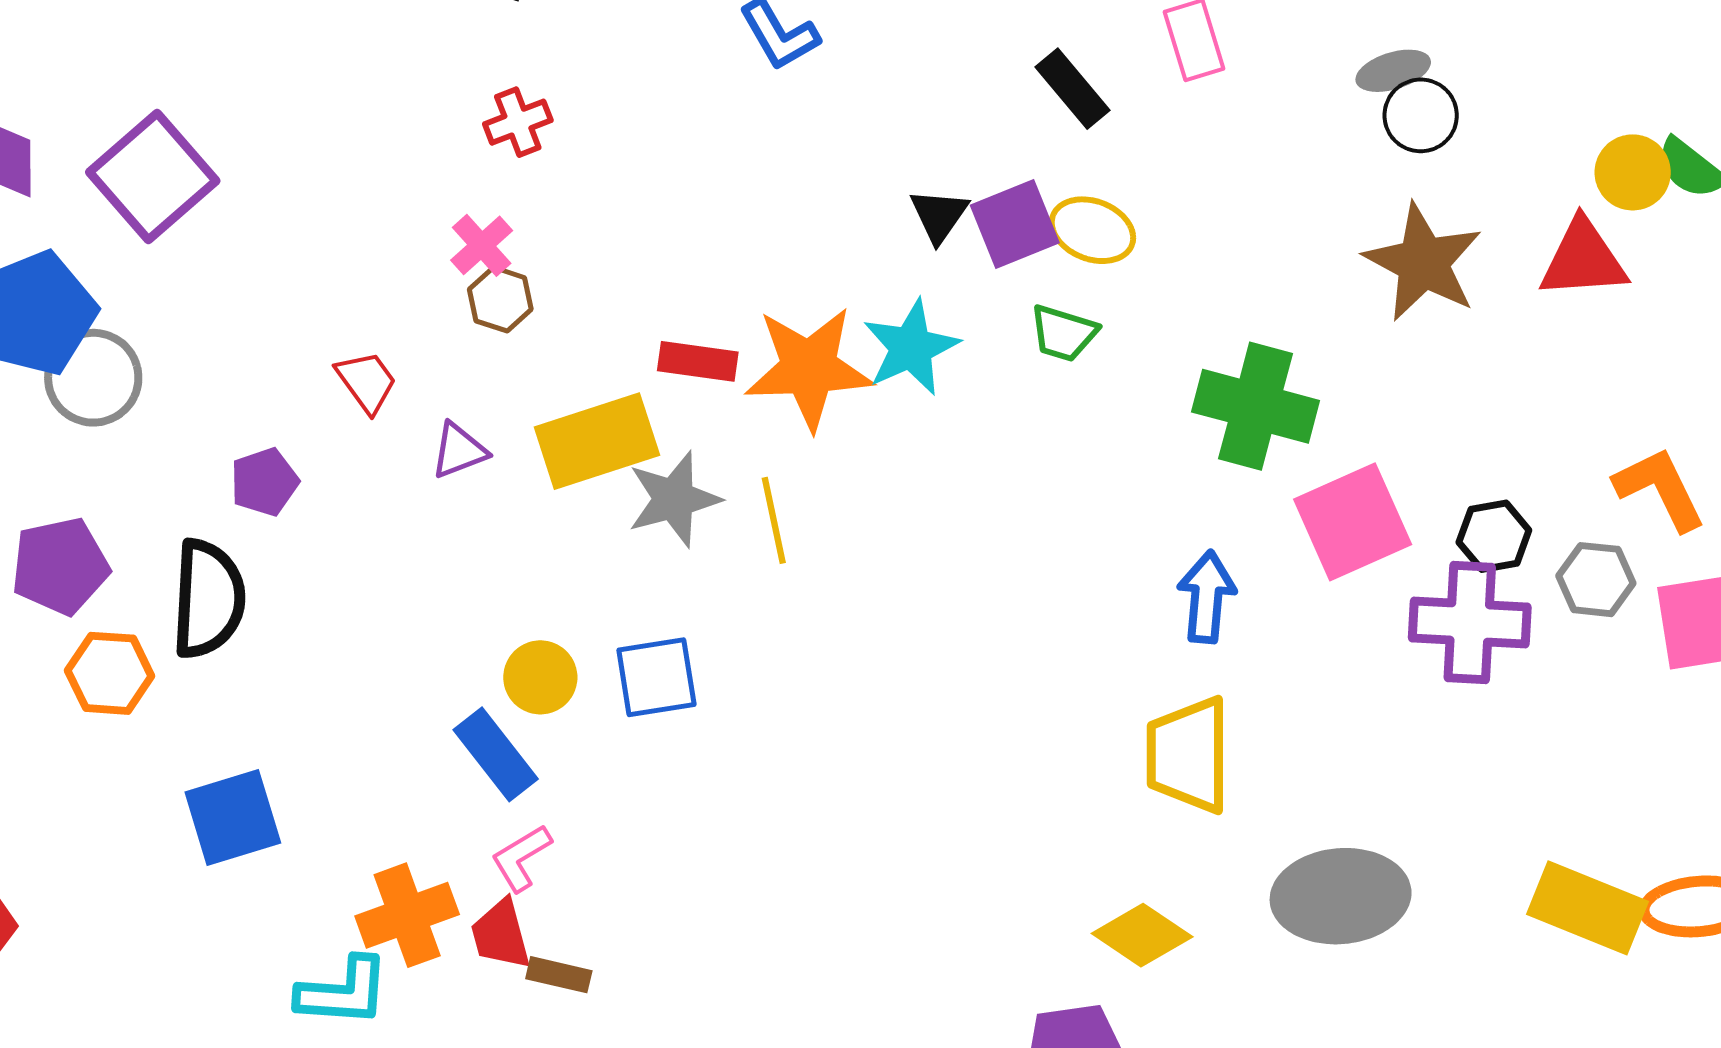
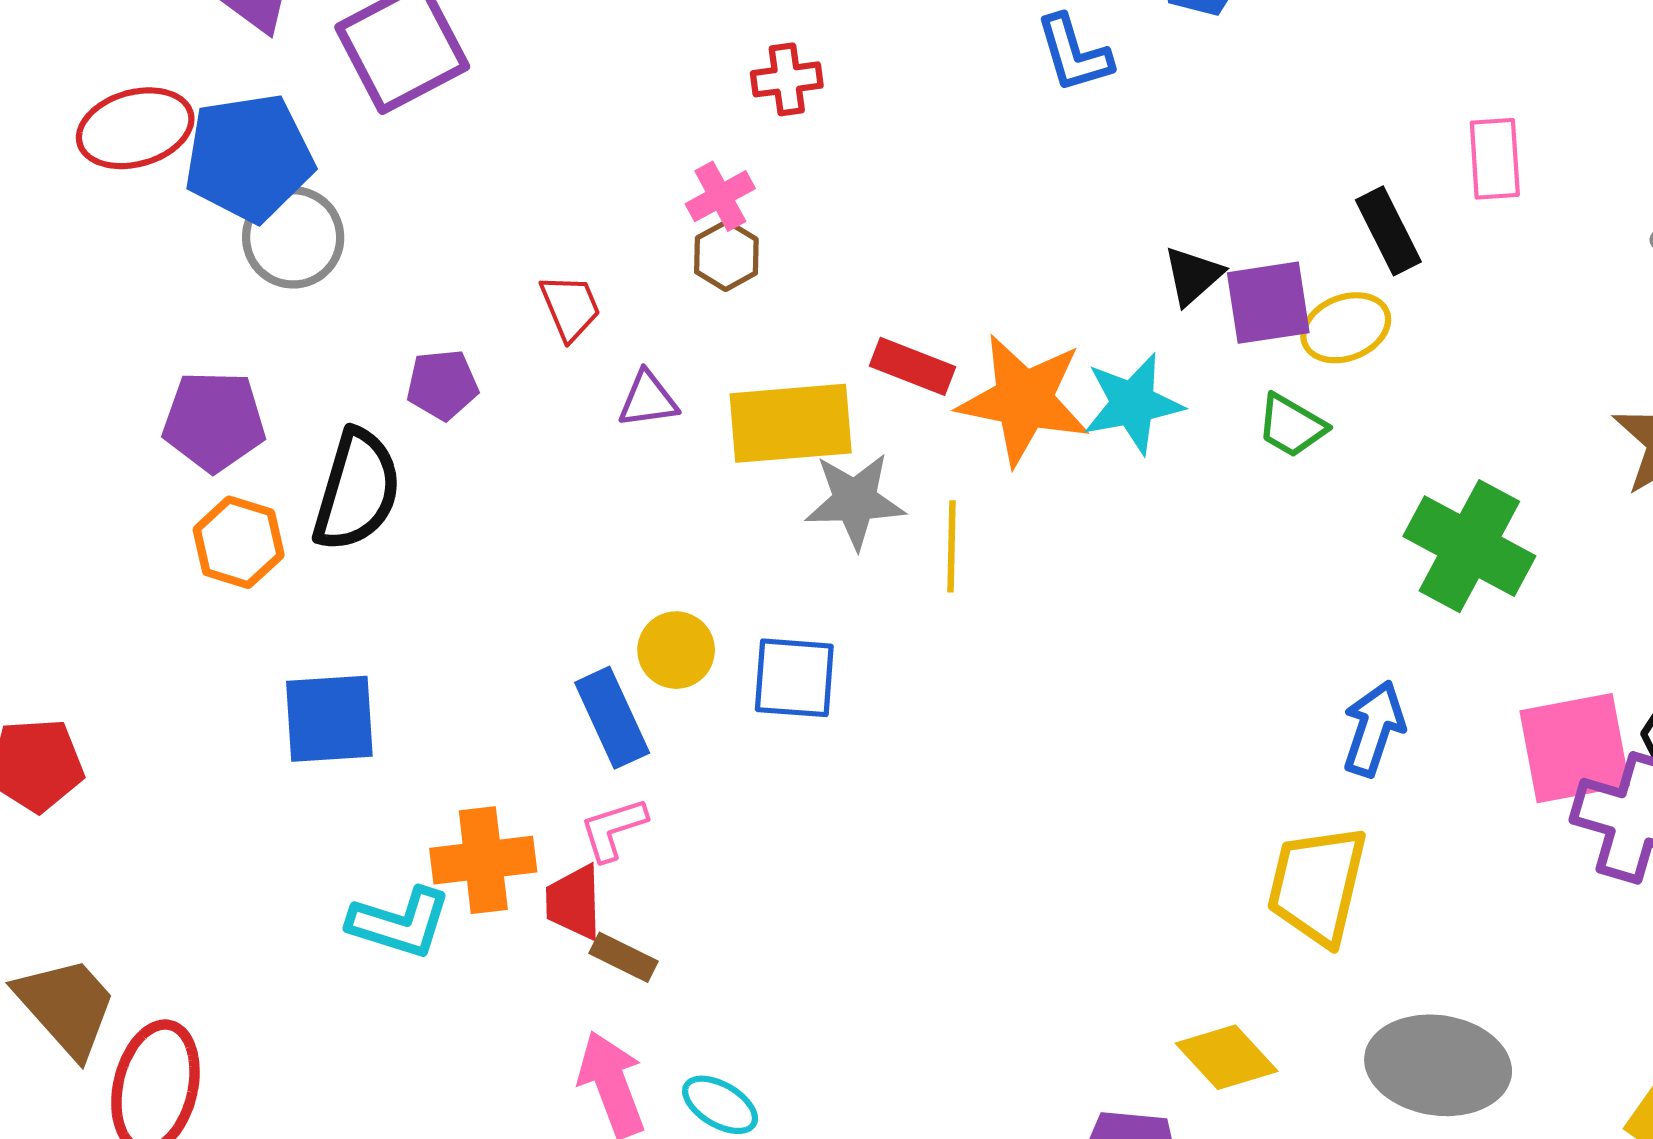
black rectangle: (1073, 89) -> (1388, 231), moved
yellow ellipse: (1092, 230) -> (1346, 328), turned -56
pink square: (1353, 522) -> (1575, 748), moved

